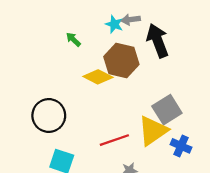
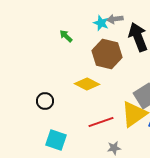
yellow diamond: (98, 77) -> (87, 84), moved
black circle: (49, 116) -> (45, 101), size x0.6

